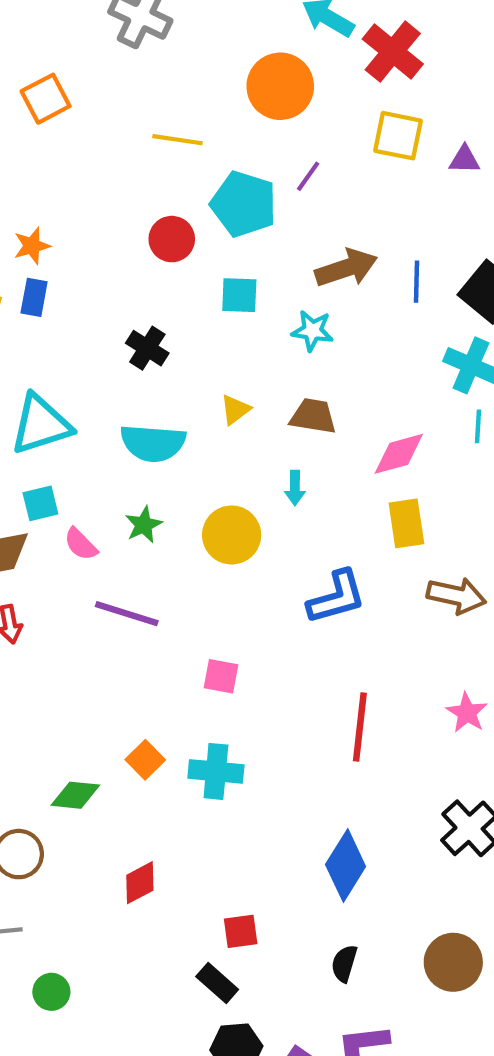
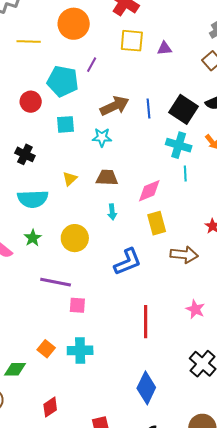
yellow line: (178, 140) -> (29, 41), moved
cyan arrow: (295, 488) -> (112, 212), moved
purple line: (127, 614) -> (56, 282), moved

